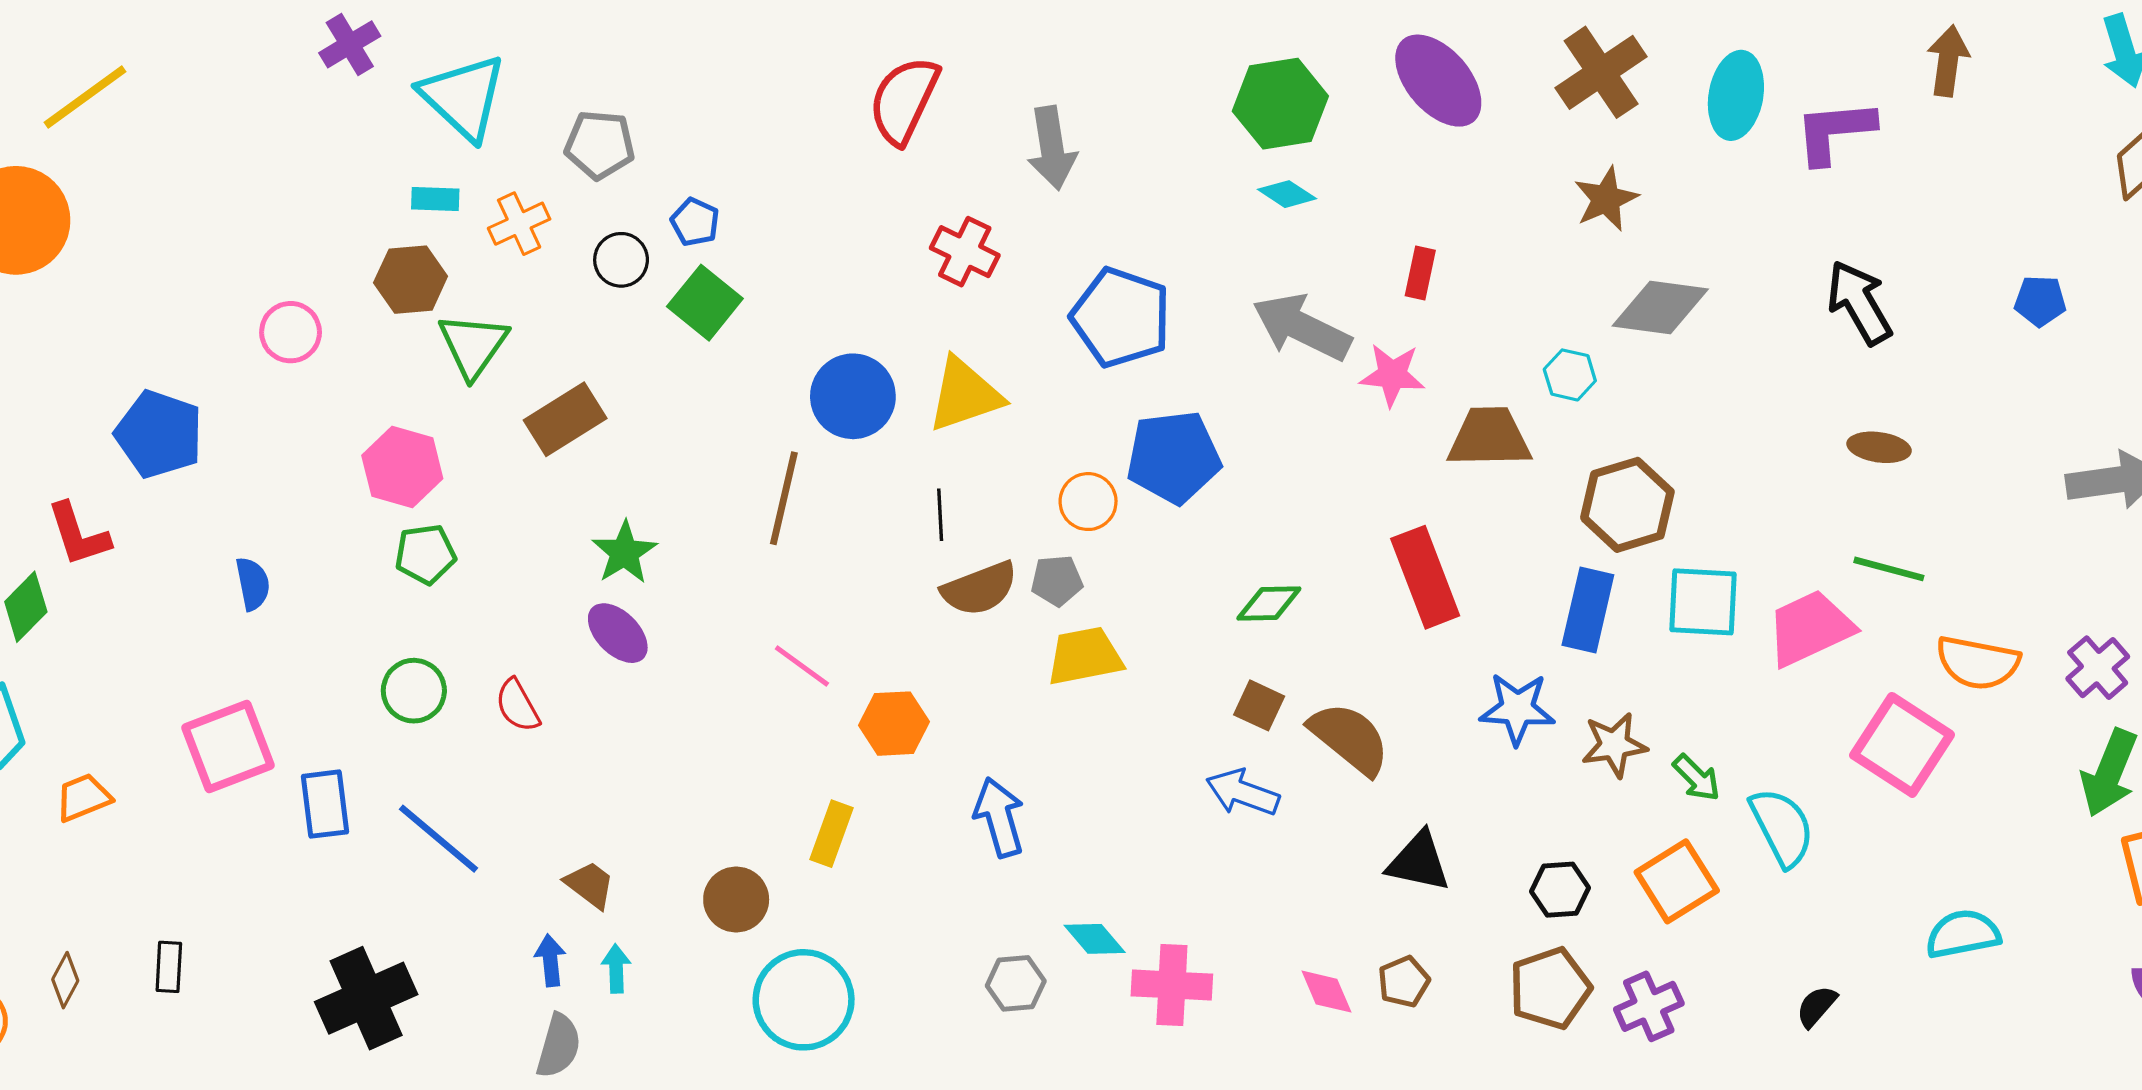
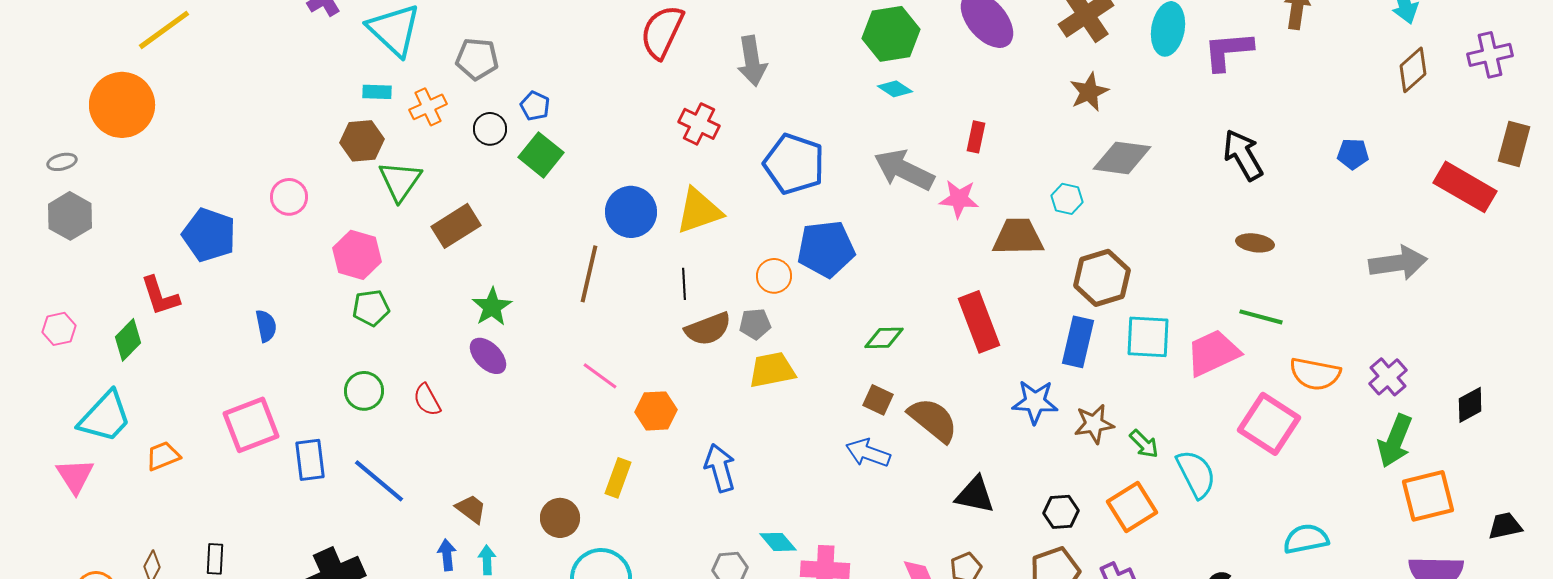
pink circle: (291, 332) -> (289, 197), moved

